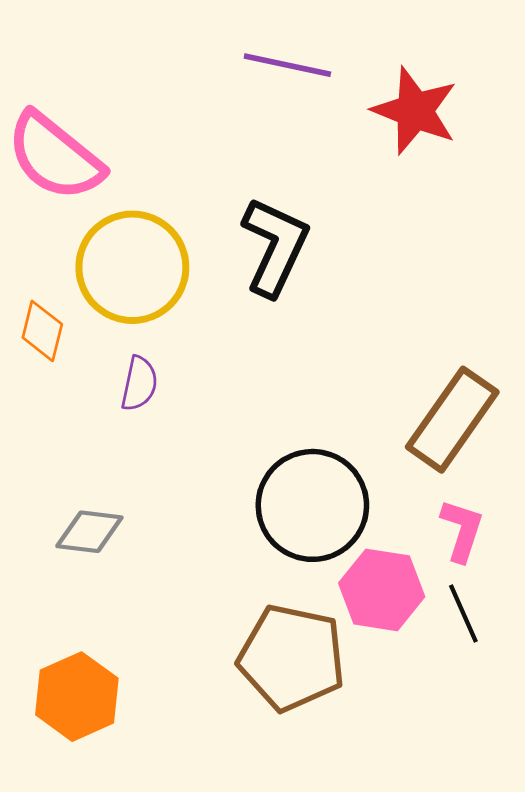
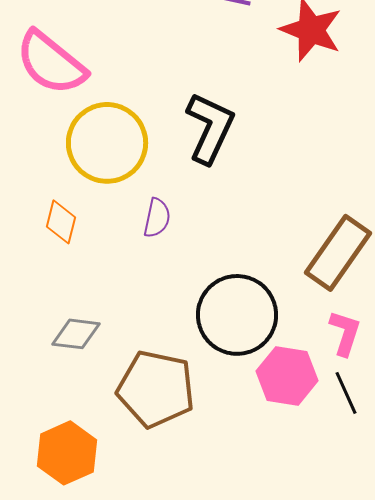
orange diamond: (42, 331) -> (61, 222), moved
purple semicircle: (139, 384) -> (157, 218), moved
brown pentagon: (292, 658) -> (156, 389), moved

